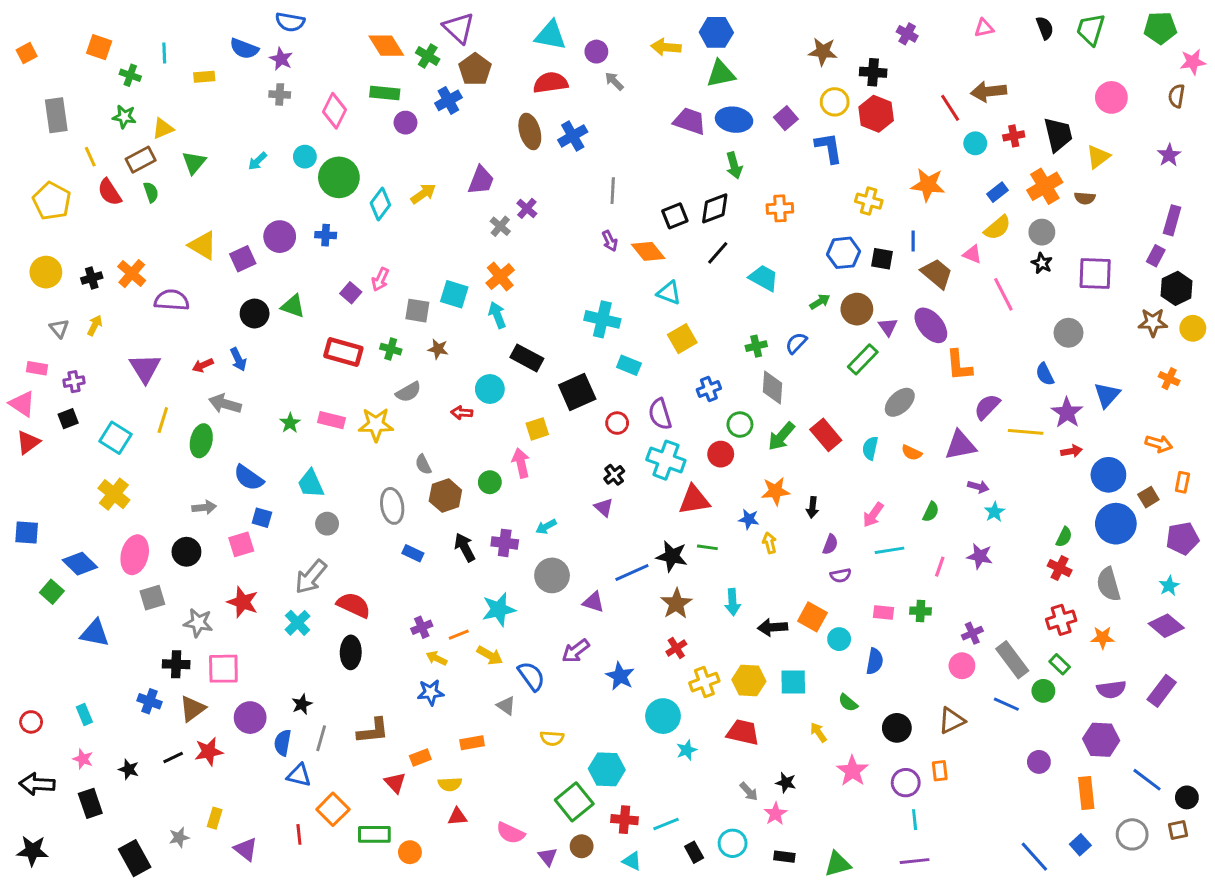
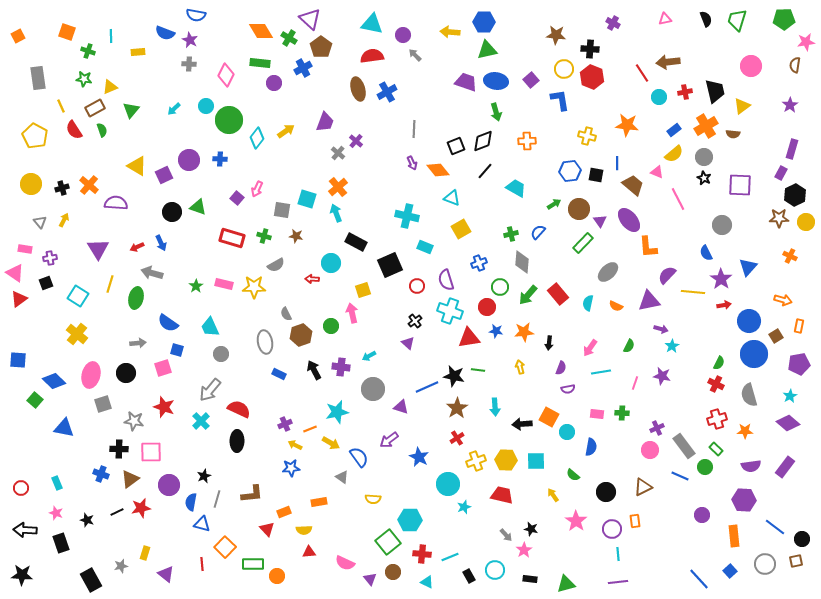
blue star: (749, 519) -> (496, 331), moved

